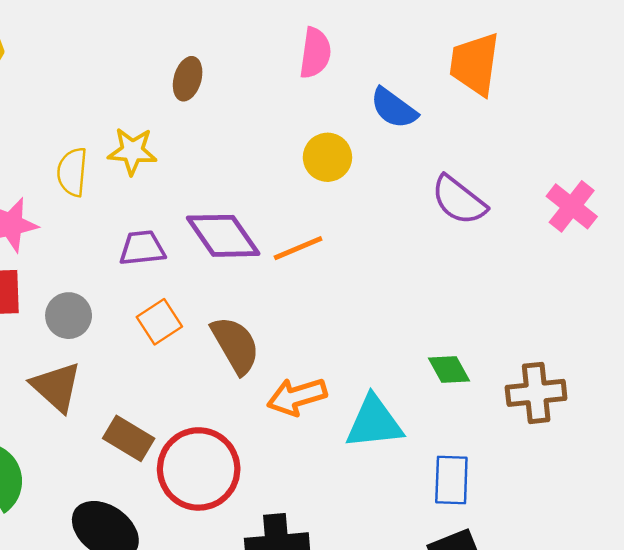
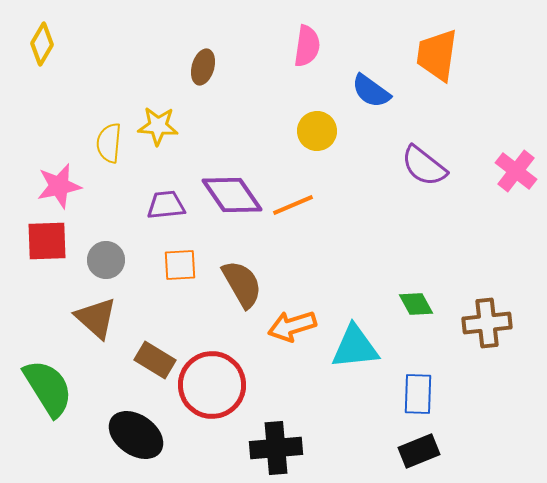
orange square: (159, 322) -> (180, 265), turned 30

